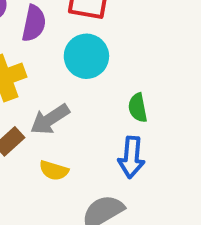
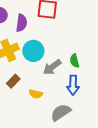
cyan circle: (86, 56) -> (33, 51), moved
gray arrow: (50, 119) -> (52, 67), moved

